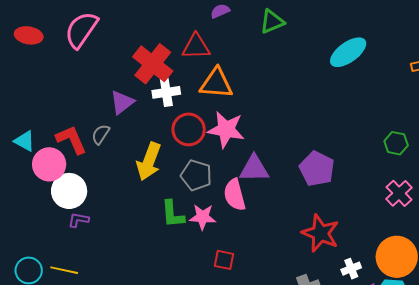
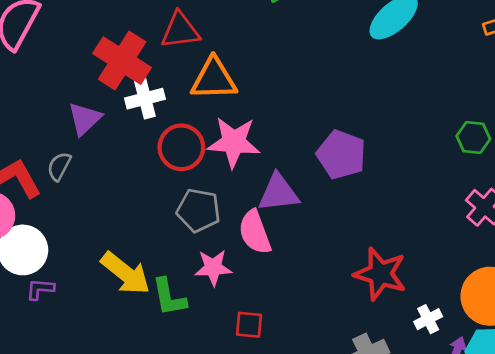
yellow arrow: (149, 161) -> (126, 273), moved, turned -66
purple pentagon: (317, 169) -> (341, 155), moved
green L-shape: (173, 214) -> (169, 297), moved

